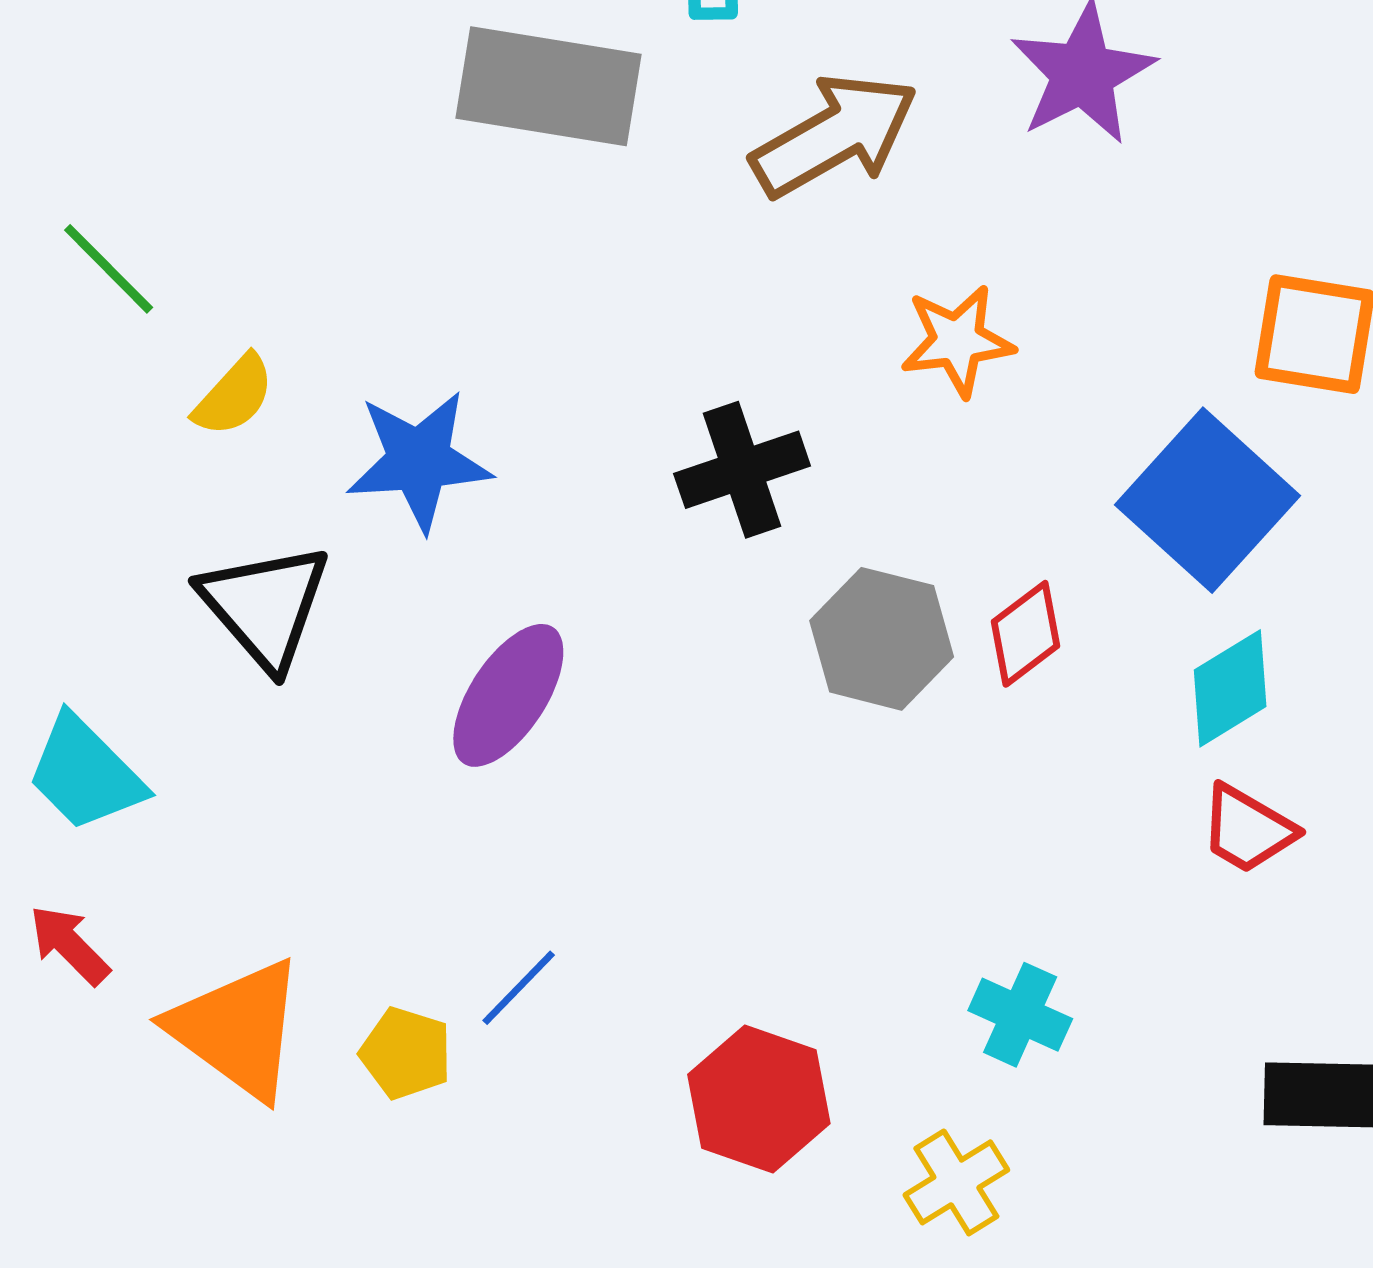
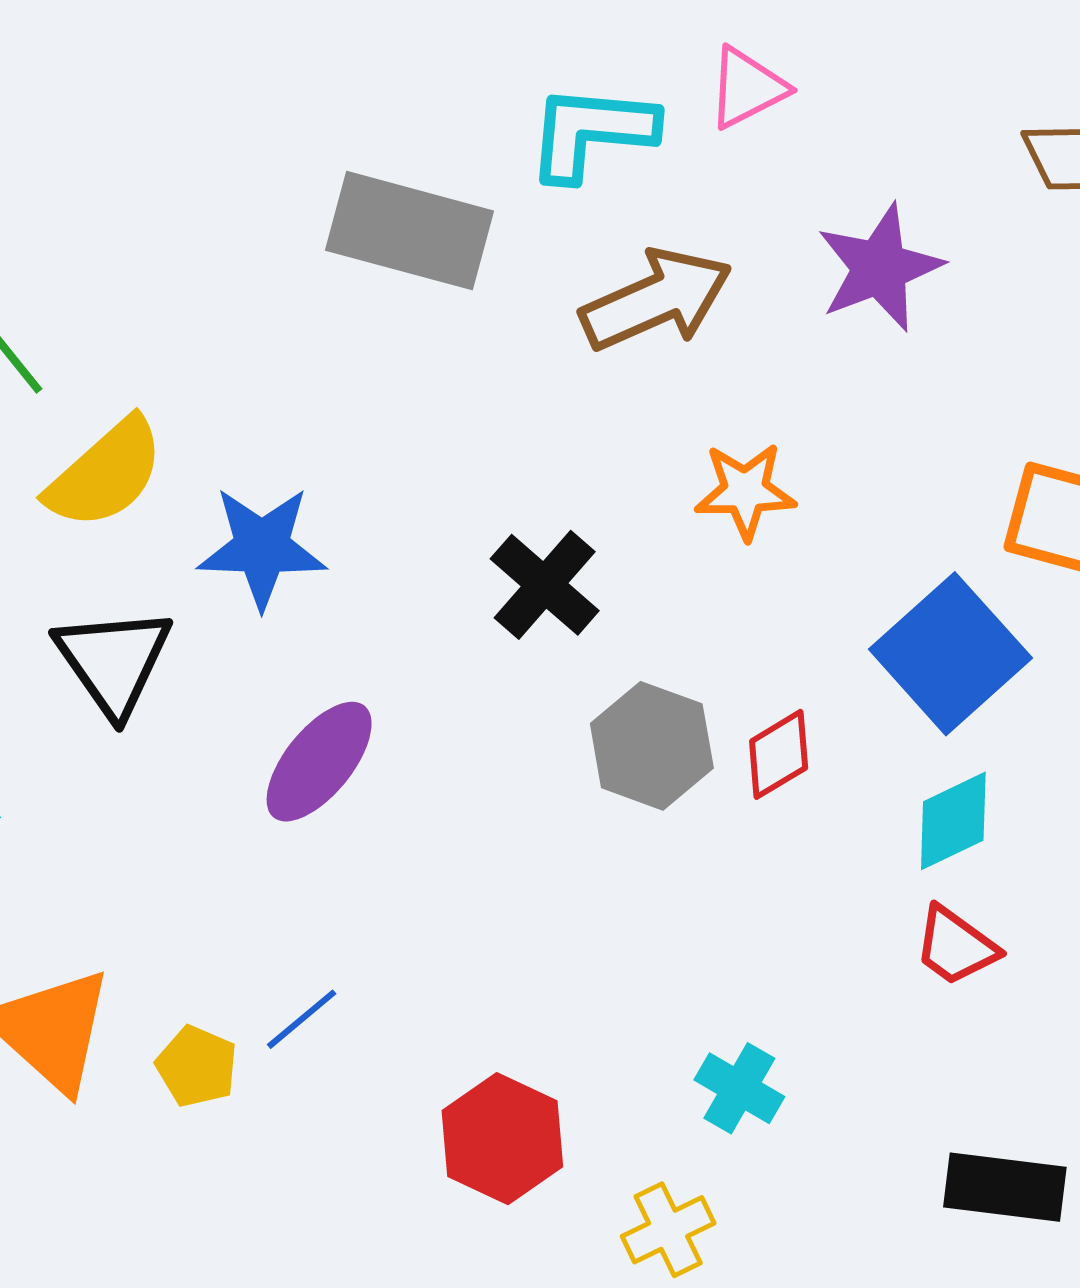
yellow semicircle: (234, 396) -> (105, 474), size x1.6
black cross: (742, 470) -> (545, 585), turned -36

